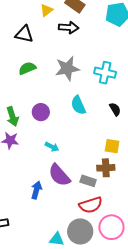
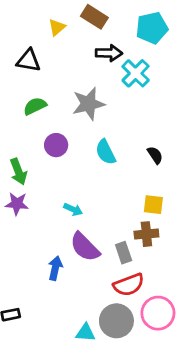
black arrow: (69, 28) -> (109, 53), moved
cyan cross: (105, 73) -> (136, 73), moved, turned 35
purple circle: (41, 112) -> (56, 145), moved
gray rectangle: (88, 181) -> (124, 253), turned 56

